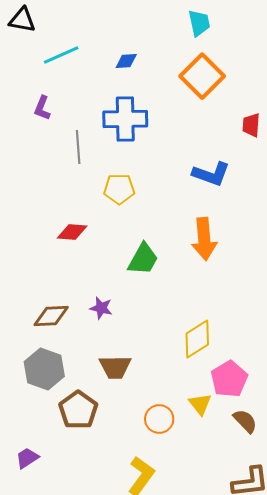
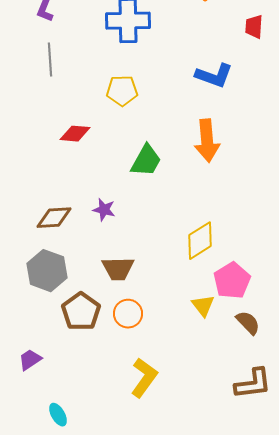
gray line: (78, 147) -> (50, 60), moved
orange circle: (159, 419) -> (128, 314), moved

